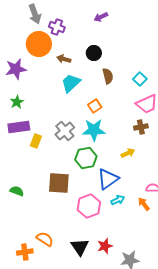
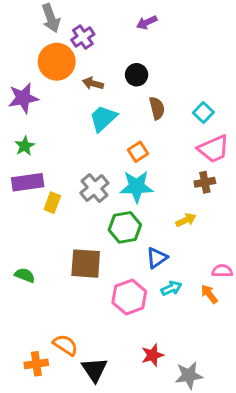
purple cross: (57, 27) -> (83, 37), turned 35
blue triangle: (108, 179) -> (157, 258), size x0.7
black triangle: (80, 247) -> (94, 370), moved

